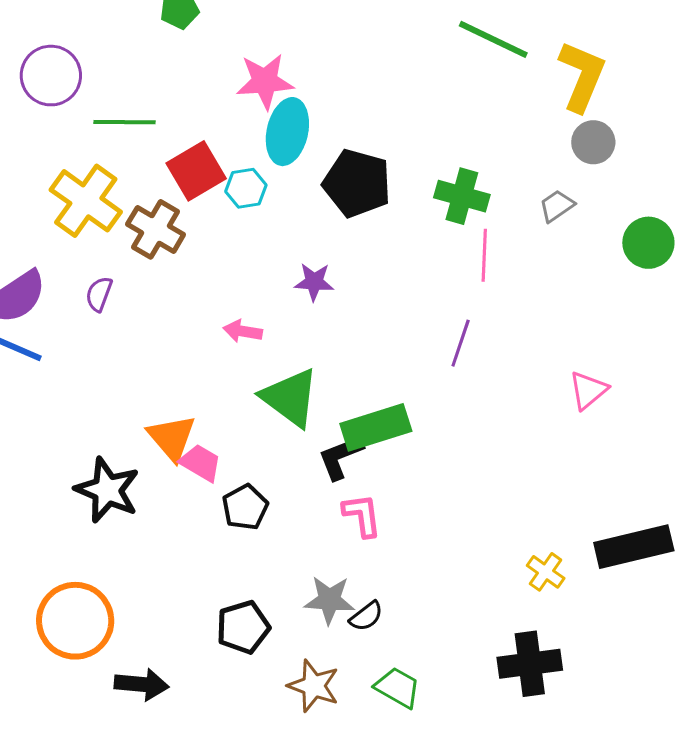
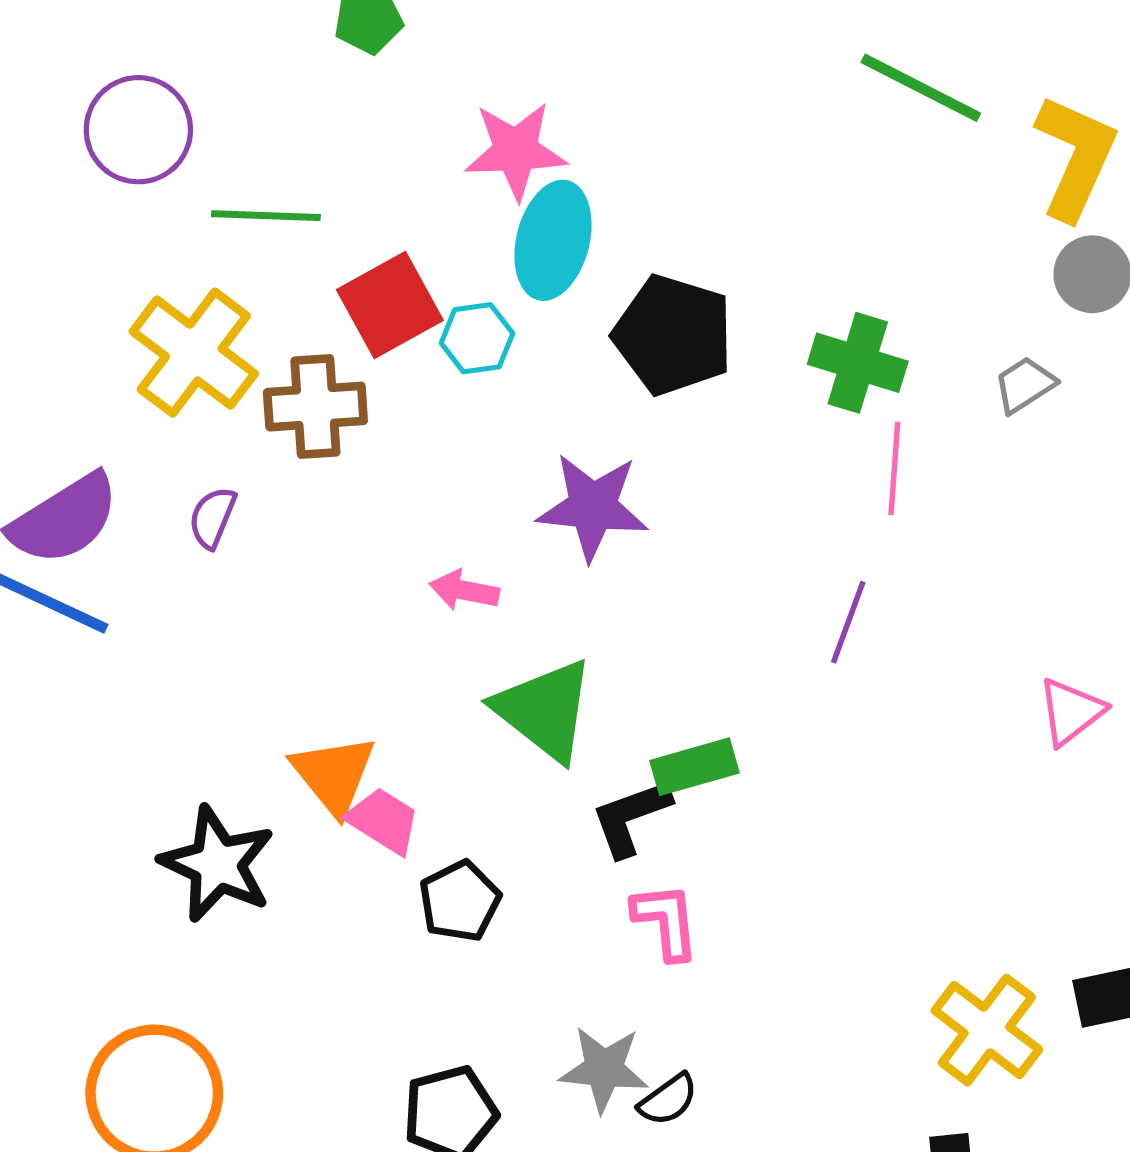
brown cross: (156, 229) -> (315, 407), turned -36
purple star: (314, 282) -> (593, 507), size x1.6
green rectangle: (376, 427) -> (694, 767), size x0.7
yellow cross: (546, 572) -> (987, 1030), size x1.6

